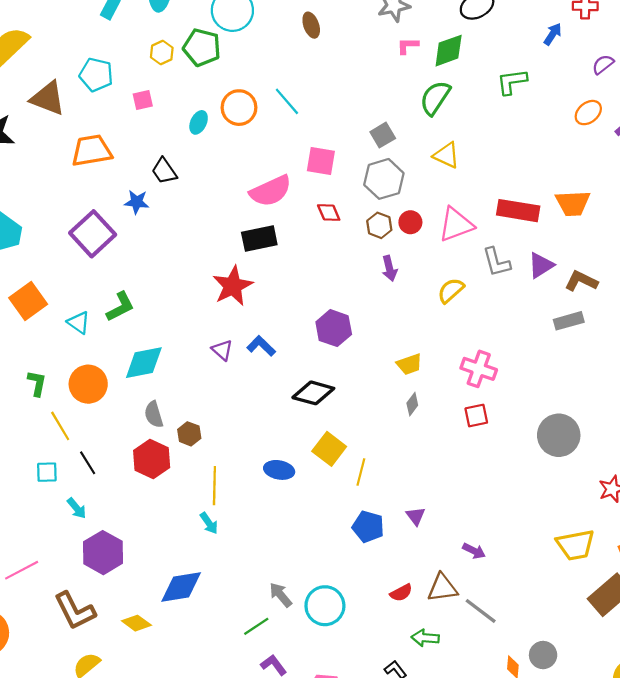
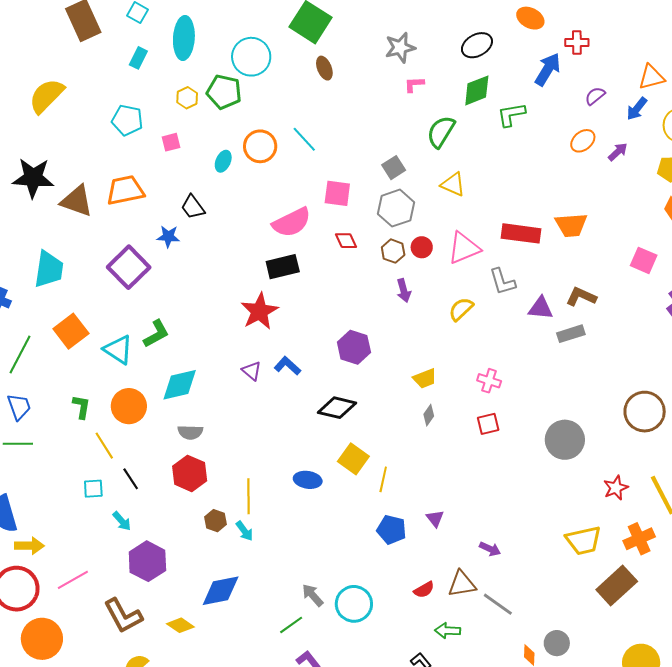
blue arrow: (553, 34) -> (548, 69), size x1.6
green diamond: (449, 51) -> (477, 90), moved
brown triangle: (48, 98) -> (77, 201), moved
purple triangle: (541, 265) -> (541, 308), moved, turned 40
cyan triangle: (79, 323) -> (118, 350), size x1.4
pink cross: (479, 369) -> (489, 381), size x0.7
gray semicircle: (154, 414) -> (190, 432), turned -70
brown hexagon: (189, 434) -> (215, 521), moved

